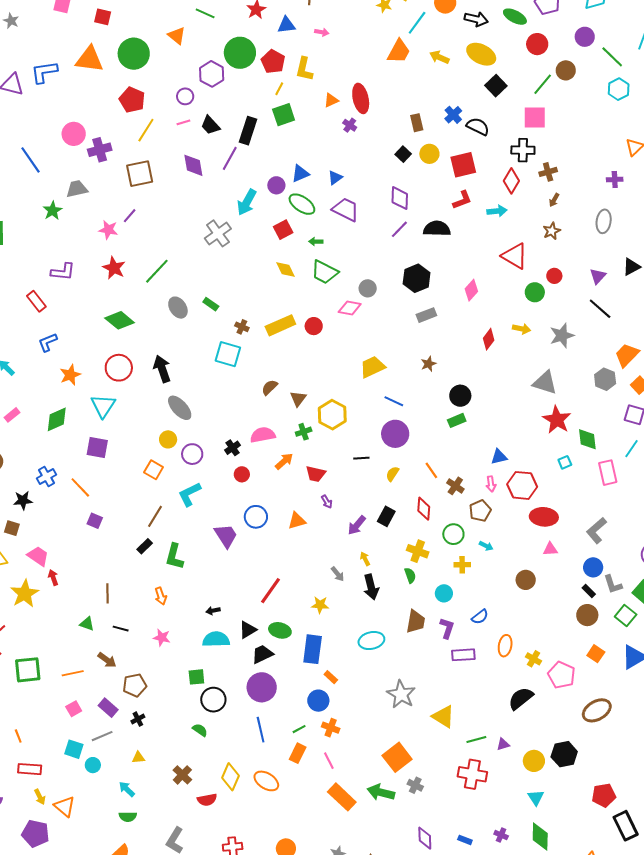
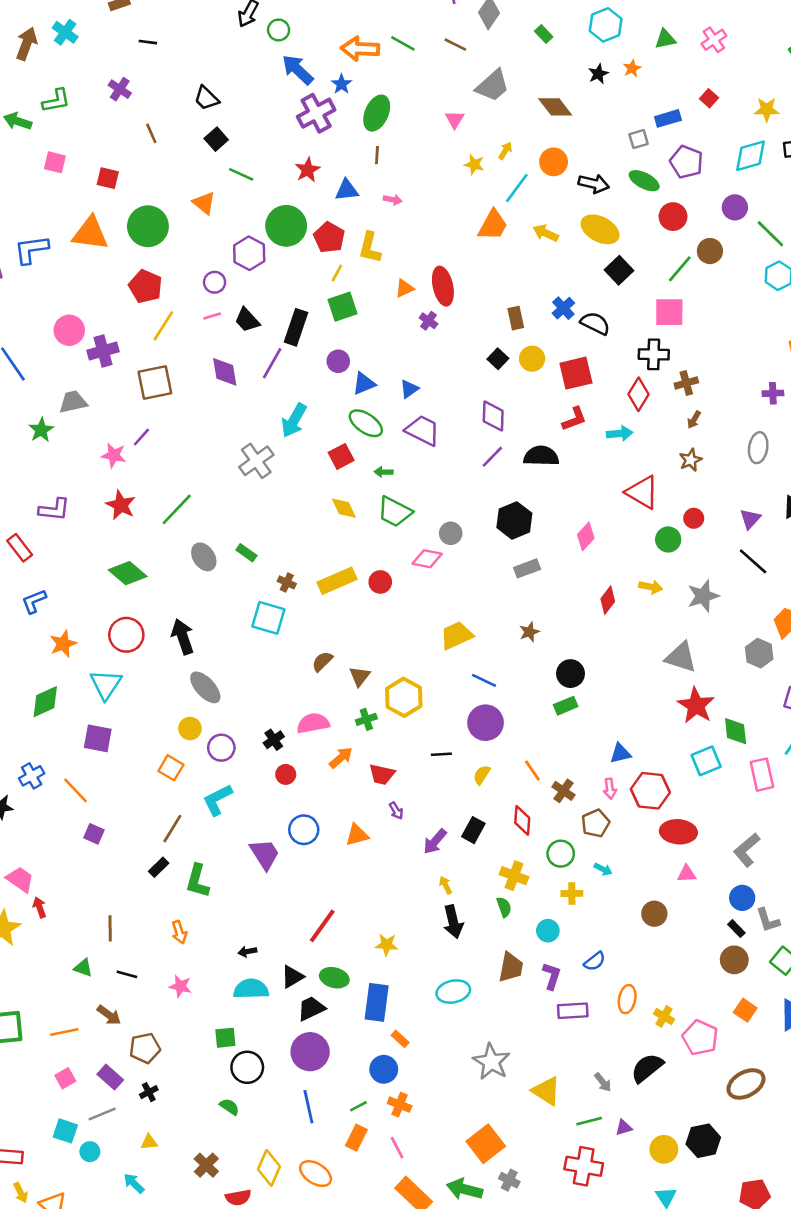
purple circle: (276, 185) -> (338, 361), moved
cyan square: (565, 462) -> (706, 761), size x1.6
gray arrow: (338, 574) -> (603, 1082), moved

